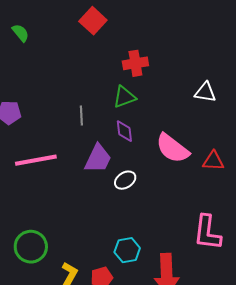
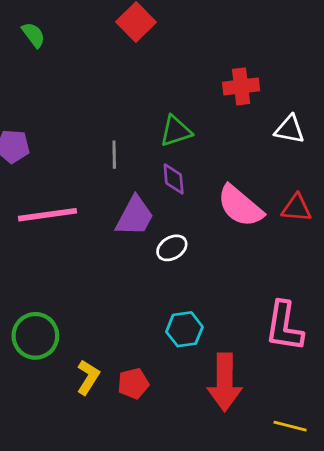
red cross: (135, 63) -> (241, 86), moved
red triangle: (213, 161) -> (296, 208), moved
cyan hexagon: (127, 250) -> (184, 329), moved

